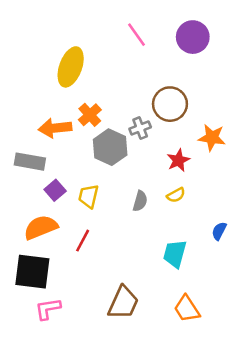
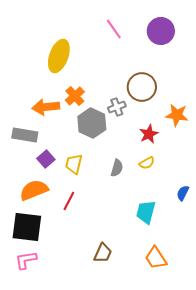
brown trapezoid: (123, 303) -> (103, 253), size x0.7
pink L-shape: (48, 309) -> (26, 260), moved

